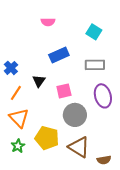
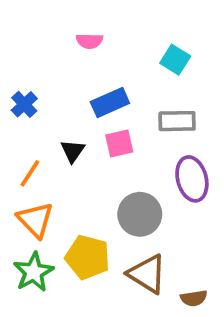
blue cross: (11, 68) -> (24, 104), moved
pink square: (64, 91) -> (119, 143), moved
green star: (18, 146) -> (34, 272), size x1.5

